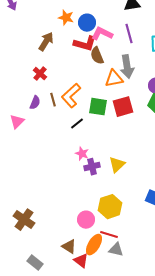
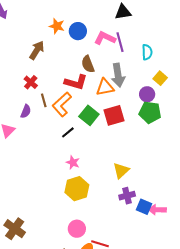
pink L-shape: (102, 34) -> (105, 38), moved
red L-shape: (85, 44) -> (76, 82), moved
brown line: (53, 100) -> (44, 100), moved
green square: (98, 107) -> (89, 115), turned 30
yellow triangle: (117, 165) -> (121, 171), moved
purple cross: (92, 167) -> (127, 196), moved
yellow hexagon: (110, 207) -> (77, 189), moved

